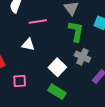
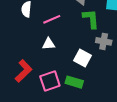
pink square: (20, 81) -> (50, 81), size x1.5
green rectangle: (57, 92) -> (74, 82), moved

